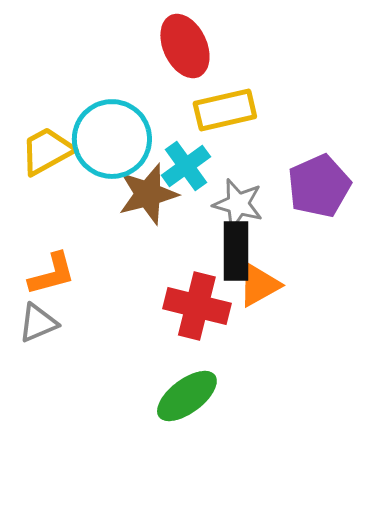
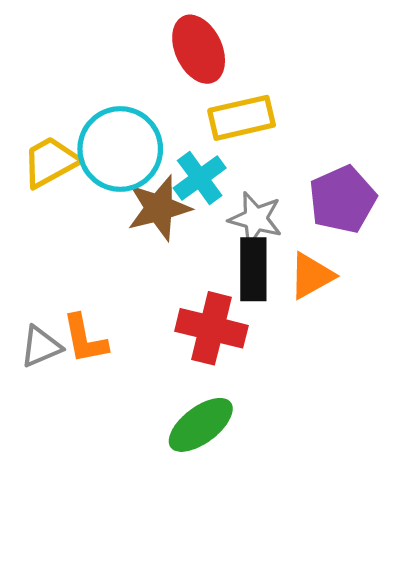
orange L-shape: (52, 274) -> (85, 339), moved, turned 94
orange triangle: (259, 285) -> (311, 276), moved

